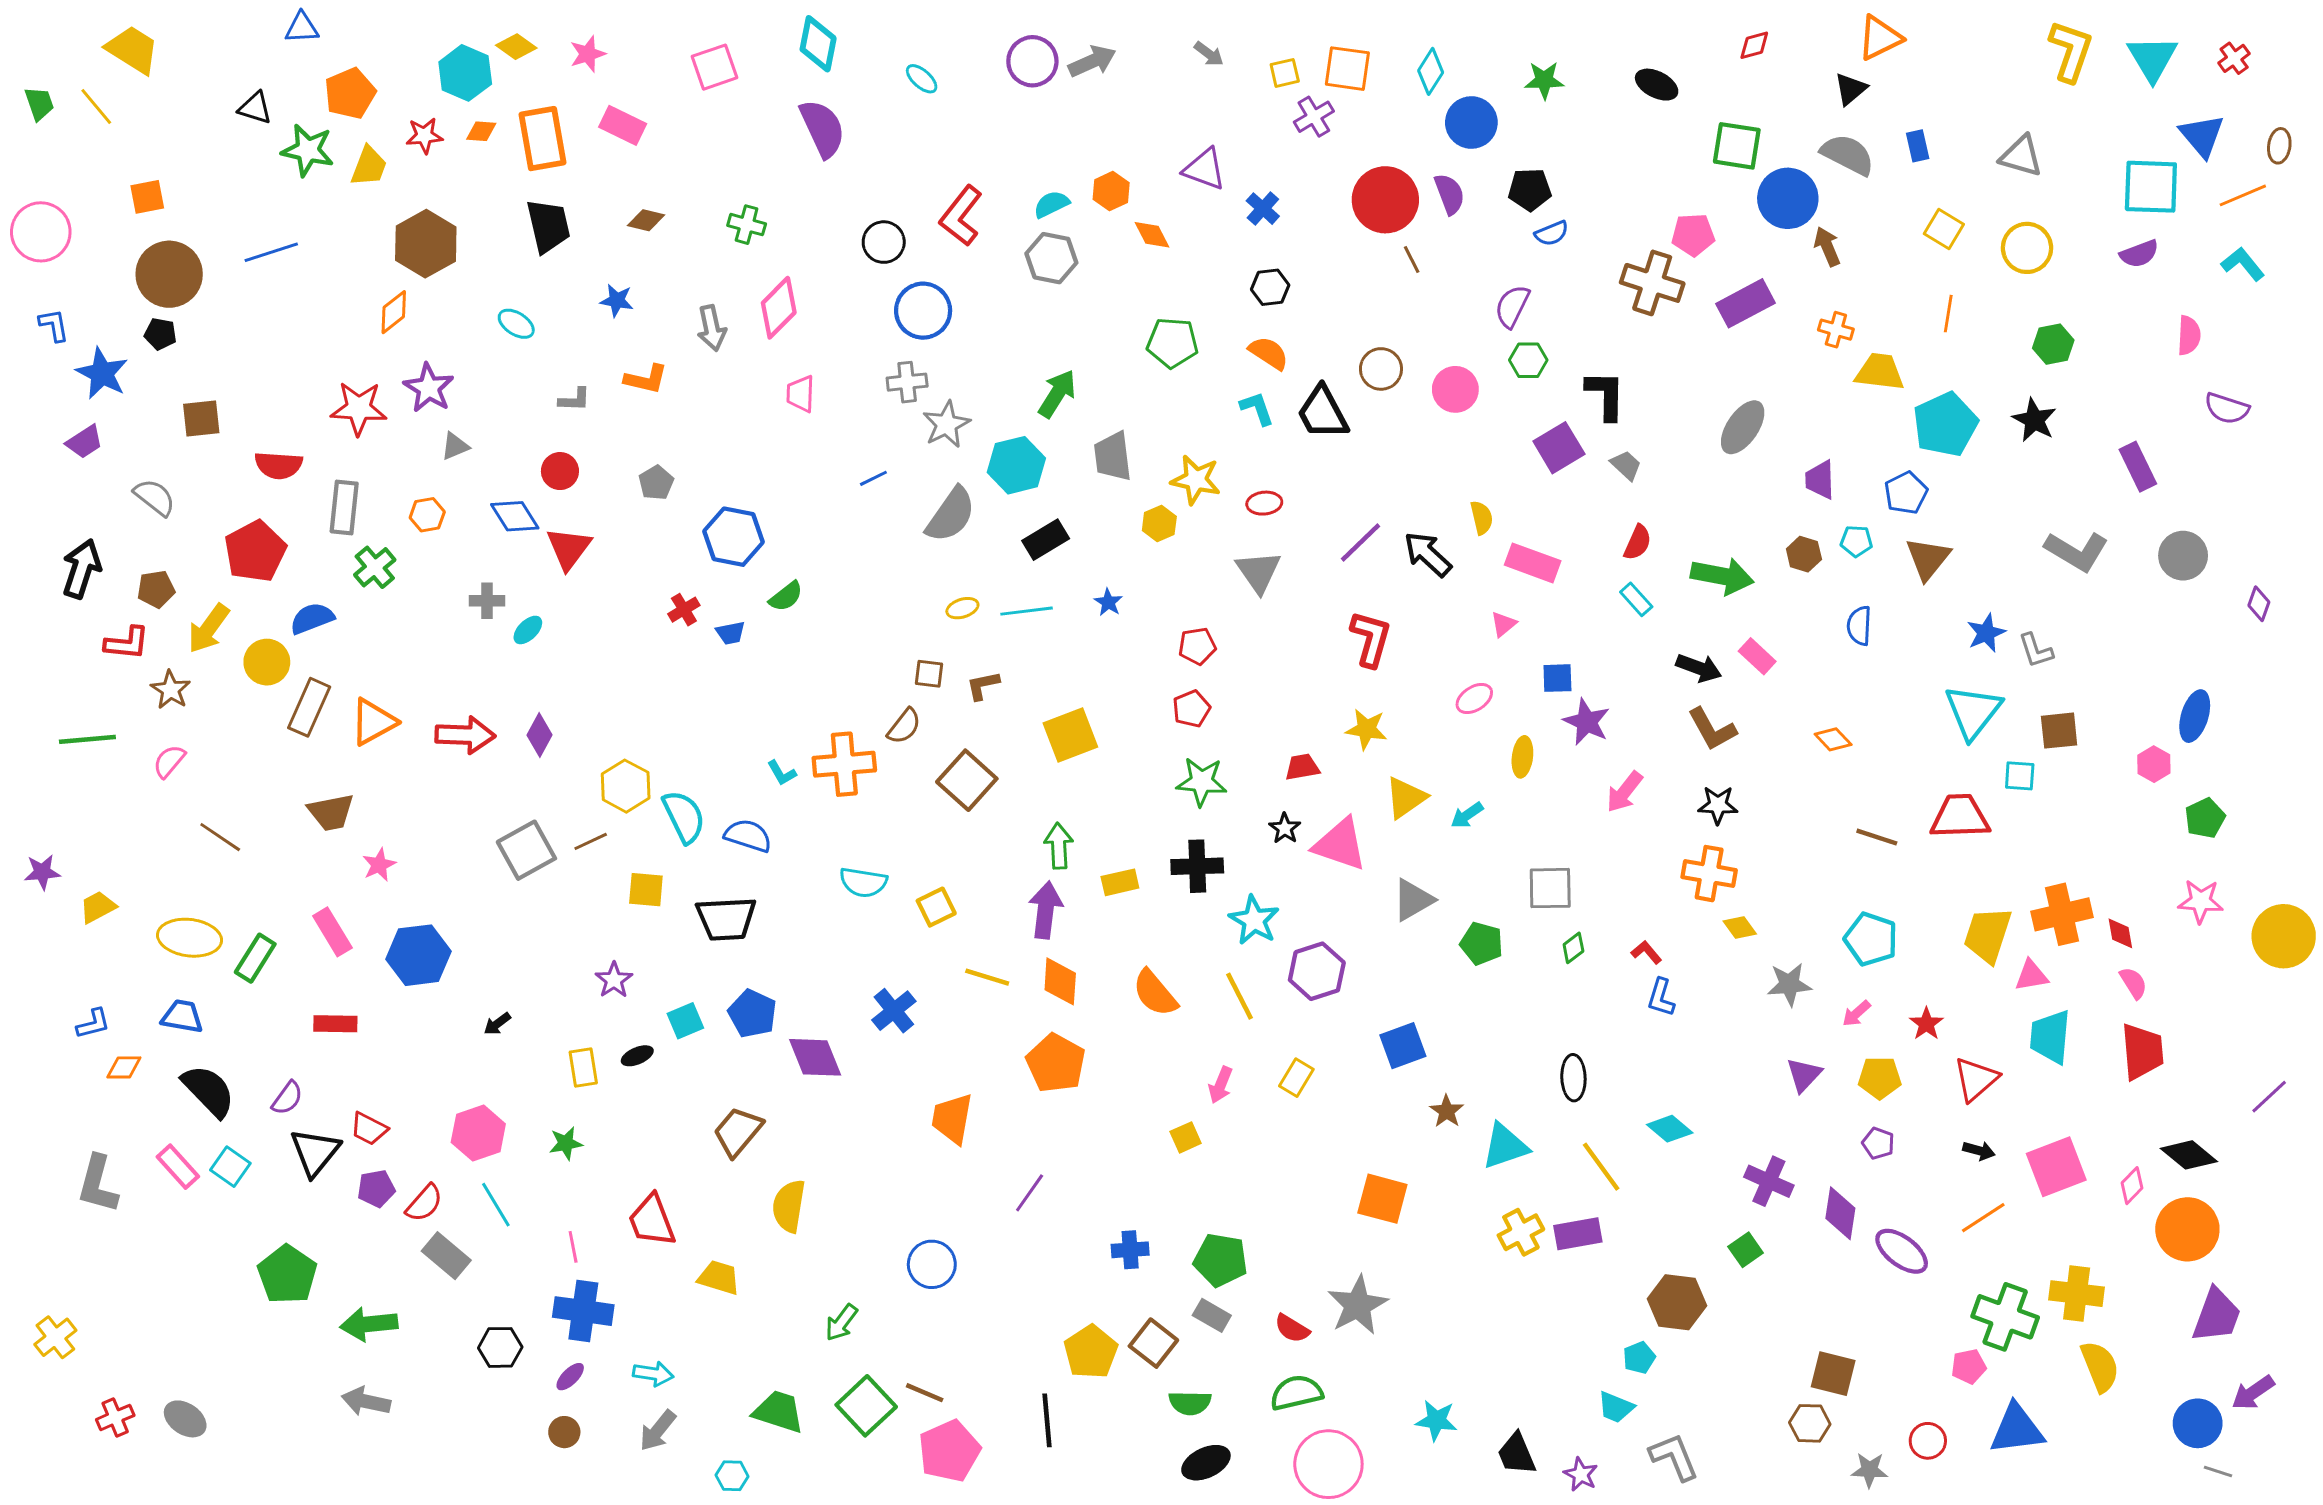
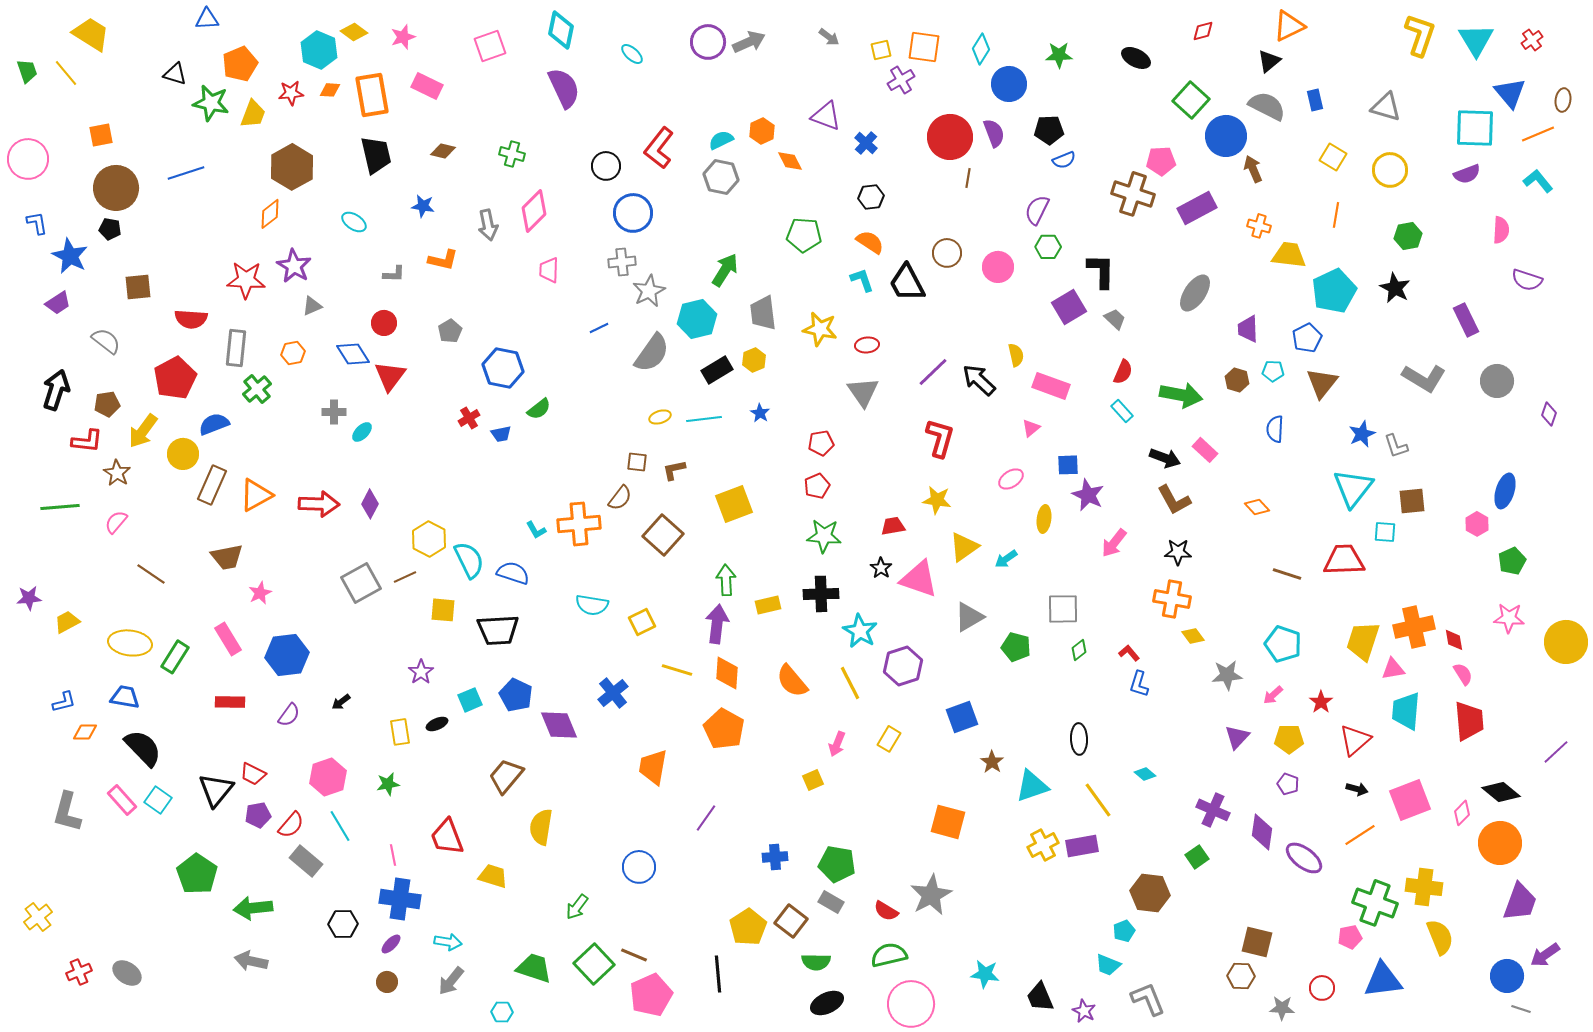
green square: (1737, 146) -> (1191, 100), turned 33
brown line: (1412, 260) -> (968, 178), turned 36
yellow hexagon: (1159, 524) -> (754, 360), moved
purple semicircle: (287, 1098) -> (289, 715), moved
cyan diamond: (1670, 1129) -> (1145, 774), size x0.7

